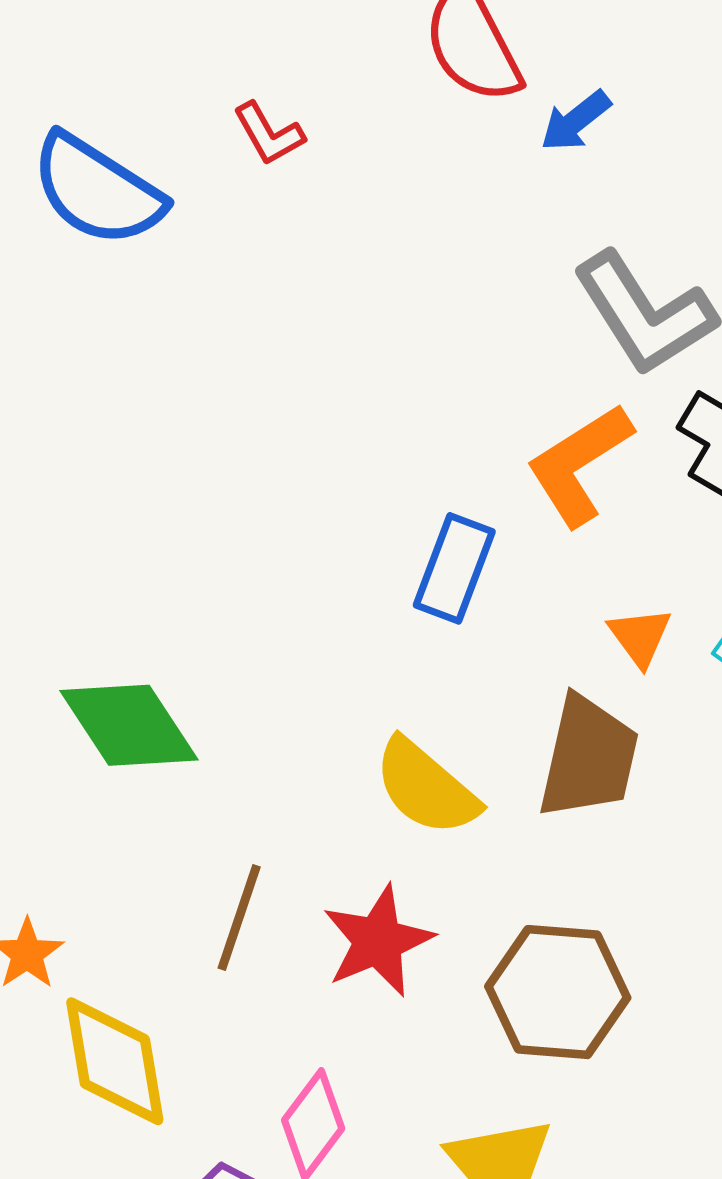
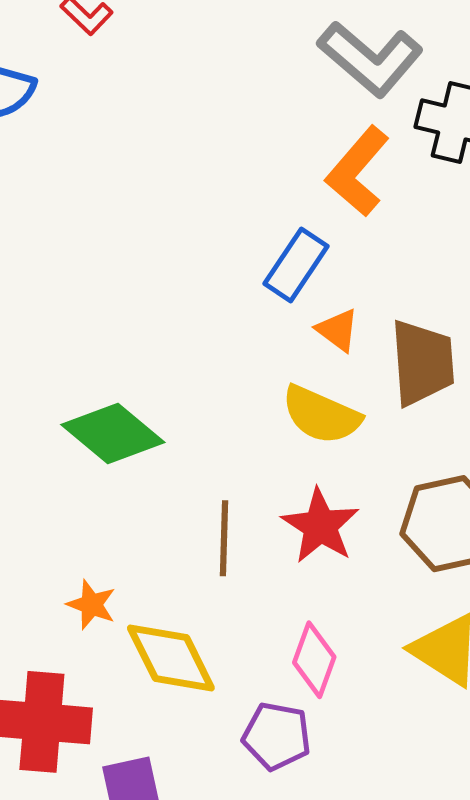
blue rectangle: (454, 568) -> (296, 265), turned 30
orange triangle: (640, 637) -> (338, 330), moved

